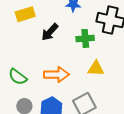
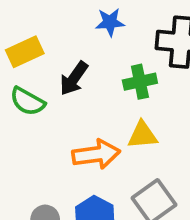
yellow triangle: (96, 68) -> (143, 135), moved
green semicircle: (18, 77) -> (27, 101), moved

